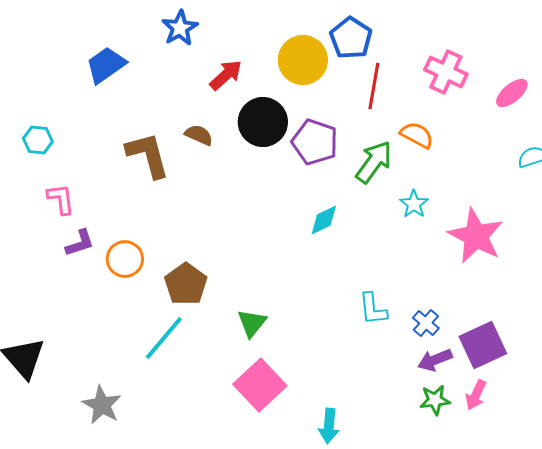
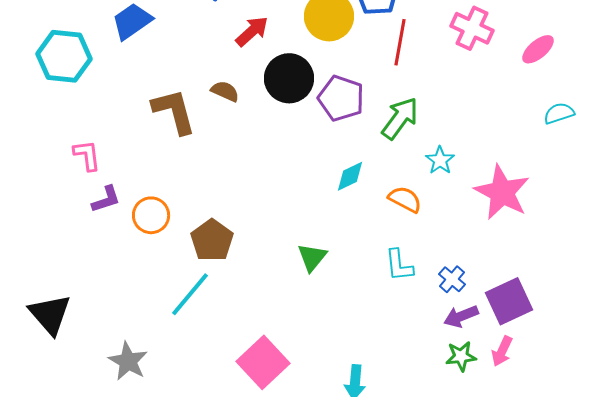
orange semicircle: (417, 135) -> (405, 199), moved
cyan hexagon: (38, 140) -> (64, 56), moved, size x1.8
green triangle: (252, 323) -> (312, 257), moved
pink square: (260, 385) -> (263, 362), moved

